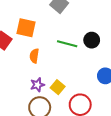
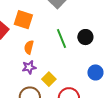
green line: (67, 44) -> (61, 38), turned 48
purple star: (37, 85) -> (29, 67), moved

